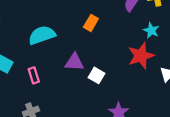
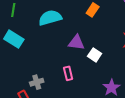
pink rectangle: (34, 75) -> (68, 73), moved

